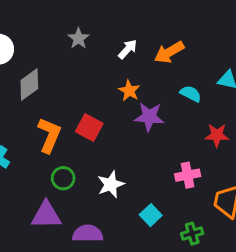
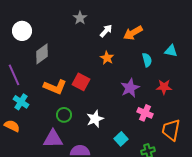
gray star: (78, 38) -> (80, 18), moved
cyan semicircle: (191, 94) -> (147, 60), turned 48
purple star: (149, 117) -> (130, 88), moved, turned -30
orange L-shape: (49, 135) -> (55, 87), turned 90
pink cross: (188, 175) -> (145, 113), turned 35

